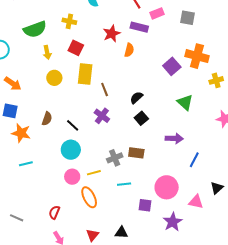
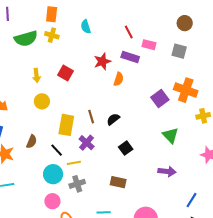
pink rectangle: (157, 13) -> (149, 45), turned 32
yellow cross: (69, 21) -> (52, 35), moved
green semicircle: (35, 29) -> (26, 39), moved
yellow rectangle: (85, 74) -> (66, 125), moved
black semicircle: (136, 98) -> (113, 119), moved
purple arrow: (174, 138) -> (167, 171), moved
gray cross: (115, 158) -> (77, 184), moved
blue line: (194, 160) -> (191, 200), moved
yellow line: (94, 173) -> (74, 163), moved

